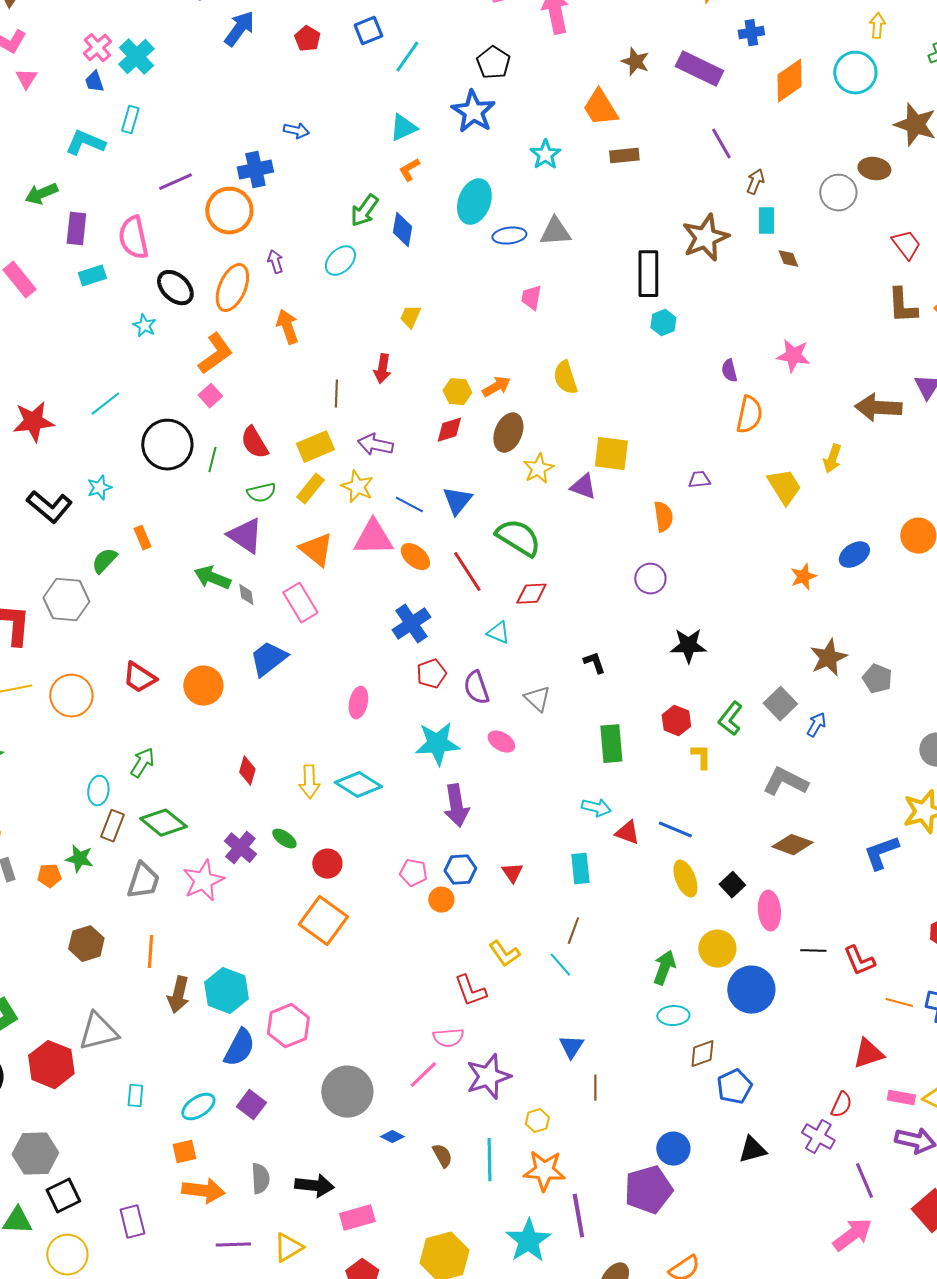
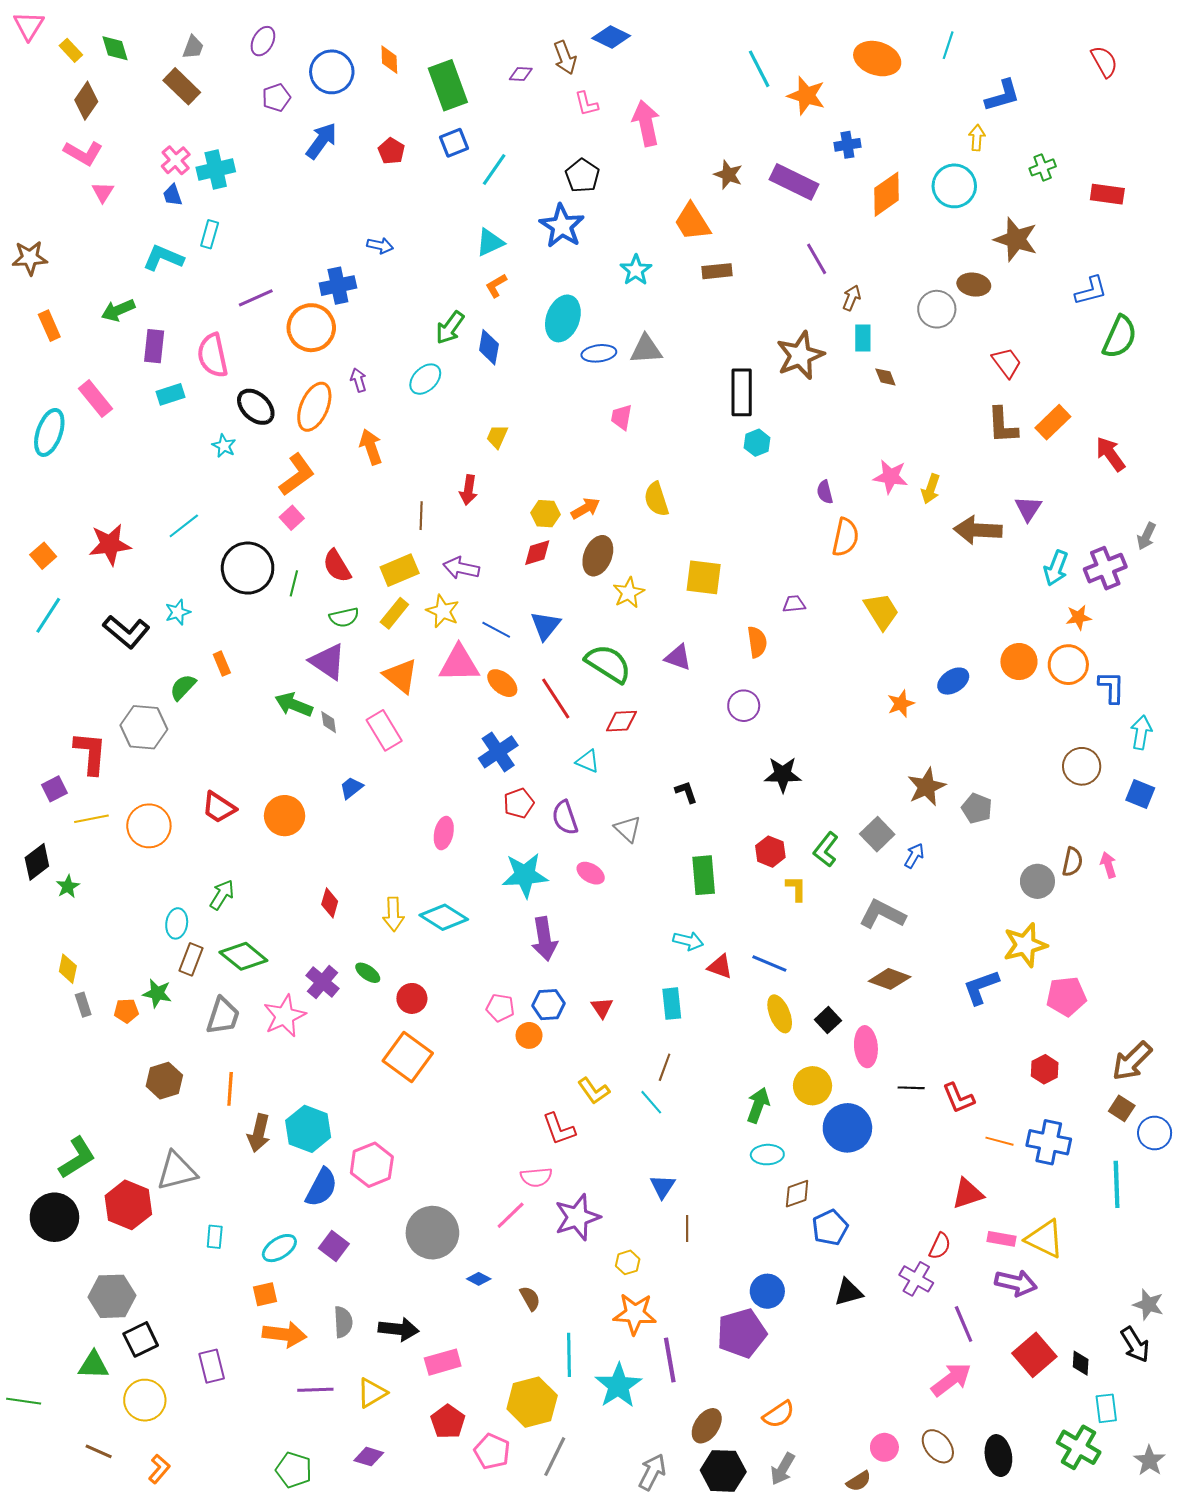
cyan cross: (136, 57) -> (216, 169), turned 30
yellow arrow: (832, 459) -> (931, 489), moved
purple triangle: (583, 487) -> (678, 657), moved
blue trapezoid: (268, 659) -> (351, 788), size x0.6
cyan line: (489, 1160) -> (569, 1355), moved

